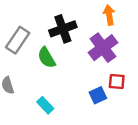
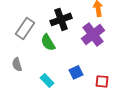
red square: (117, 81) -> (102, 81), moved
blue square: (98, 95) -> (76, 72), moved

